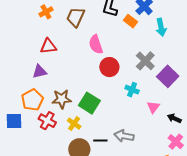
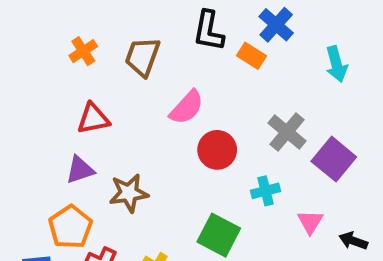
cyan arrow: (161, 27) -> (336, 64), moved
pink semicircle: (96, 44) -> (187, 107), turned -114
cyan cross: (132, 90) -> (266, 191), turned -32
brown star: (62, 99) -> (129, 193), moved
green square: (89, 103) -> (219, 235), moved

